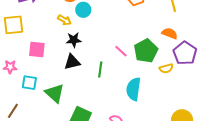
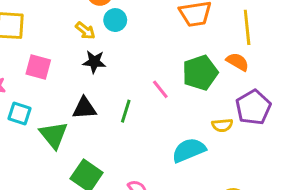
orange semicircle: (170, 33) -> (238, 62), moved
green pentagon: (146, 51) -> (200, 73), moved
black triangle: (72, 62) -> (84, 108), moved
cyan semicircle: (134, 89) -> (189, 150), moved, turned 50

